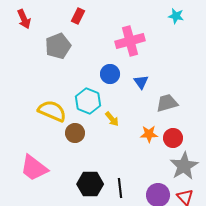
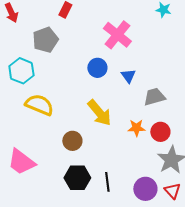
pink cross: (130, 41) -> (117, 35), turned -36
cyan hexagon: (88, 101) -> (21, 71), moved
yellow arrow: (112, 119) -> (99, 113), size x1.8
brown circle: (75, 133) -> (72, 141), moved

